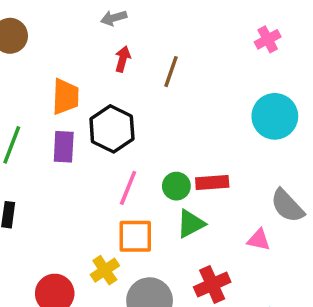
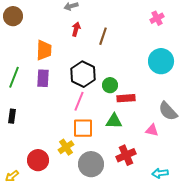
black hexagon: (112, 129) -> (83, 74), moved
green circle: (176, 186) -> (110, 85), moved
green triangle: (191, 224) -> (114, 121), turned 30

